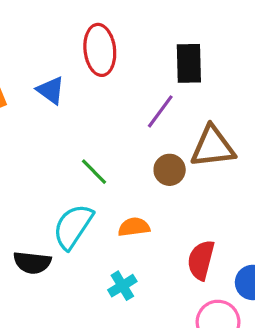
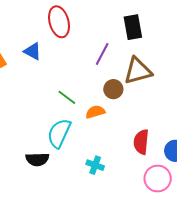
black rectangle: (189, 63) -> (133, 27), moved
orange semicircle: (134, 227) -> (95, 112), moved
cyan cross: (122, 286) -> (95, 165), turned -30

